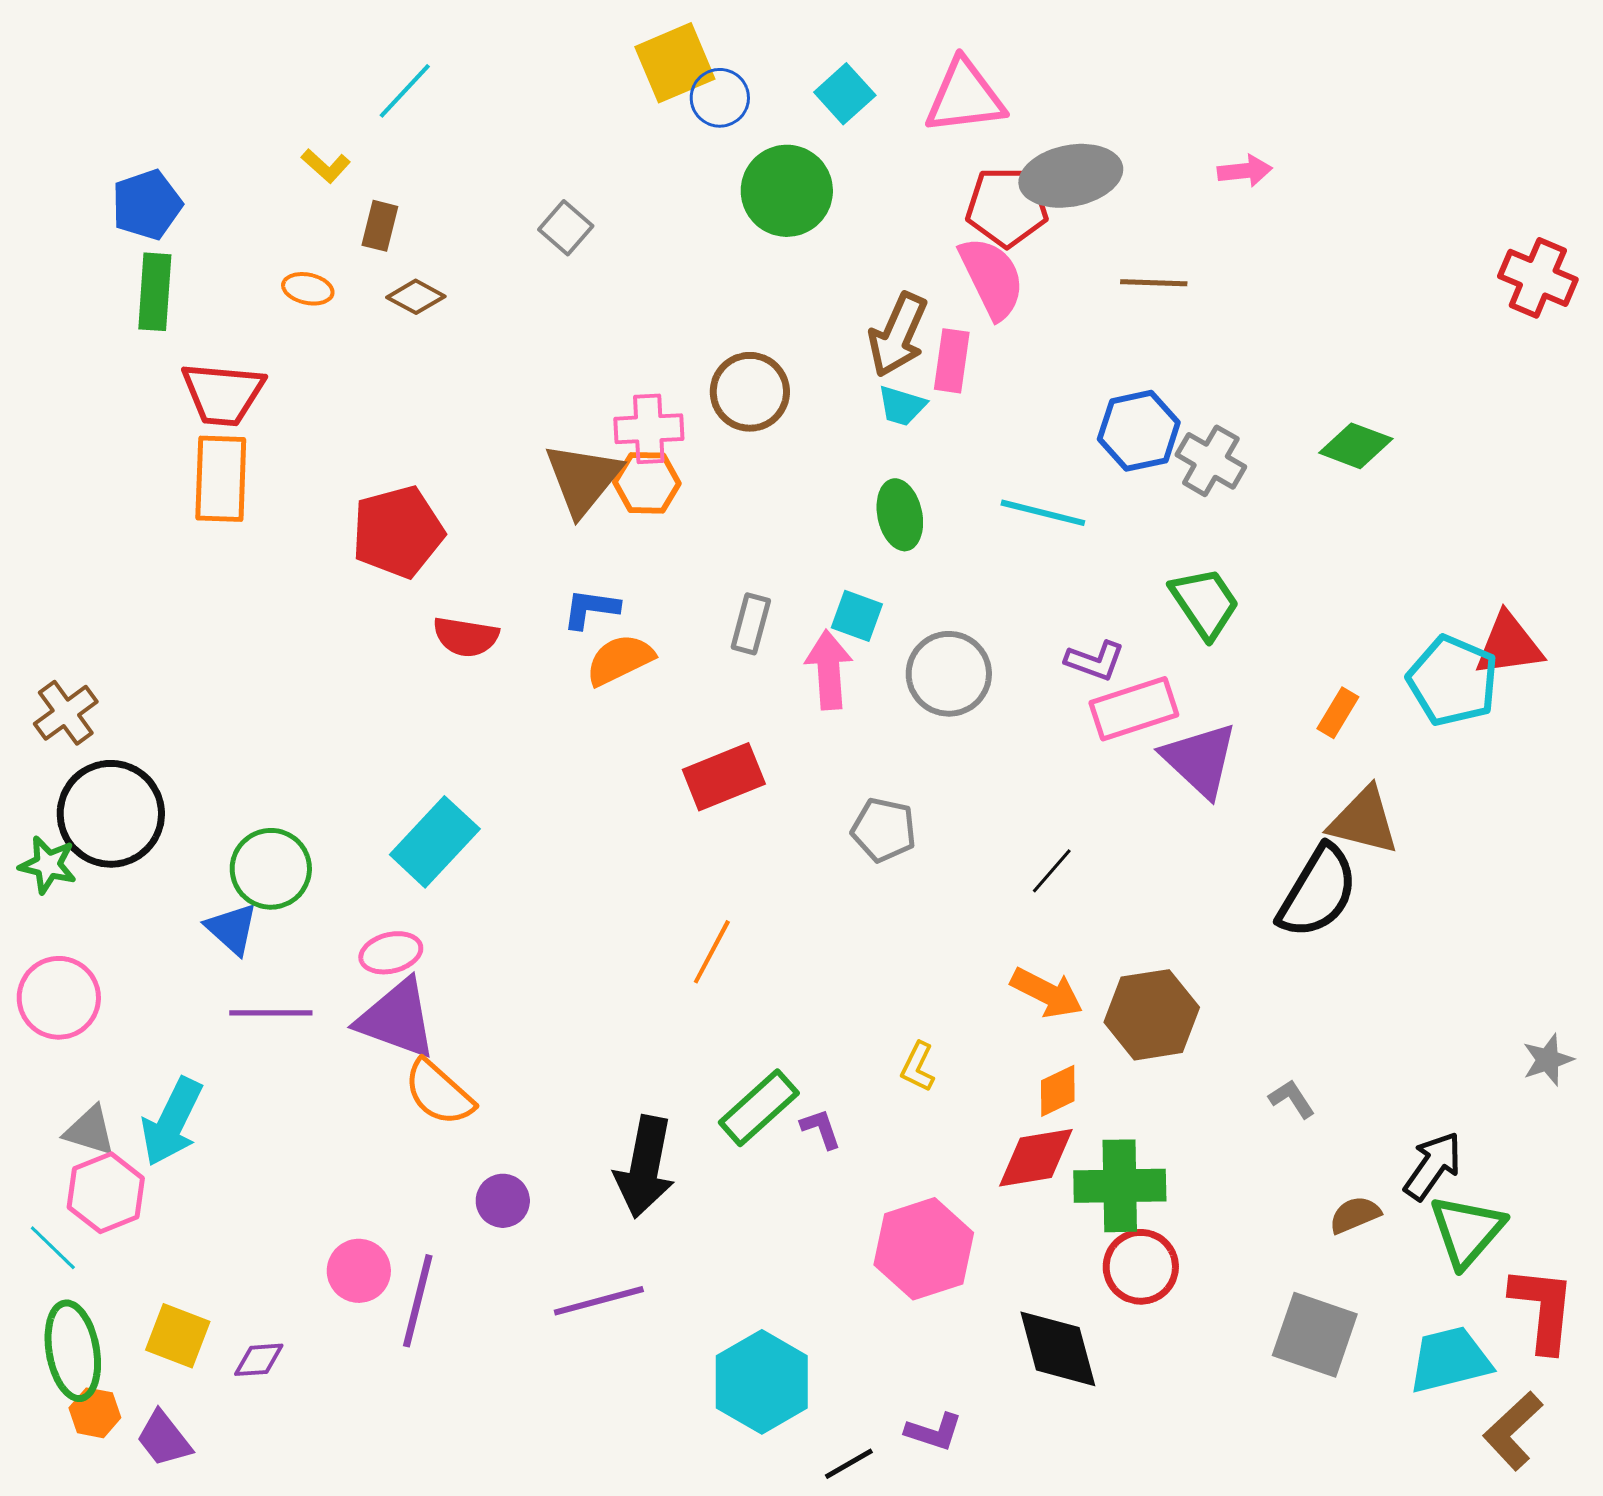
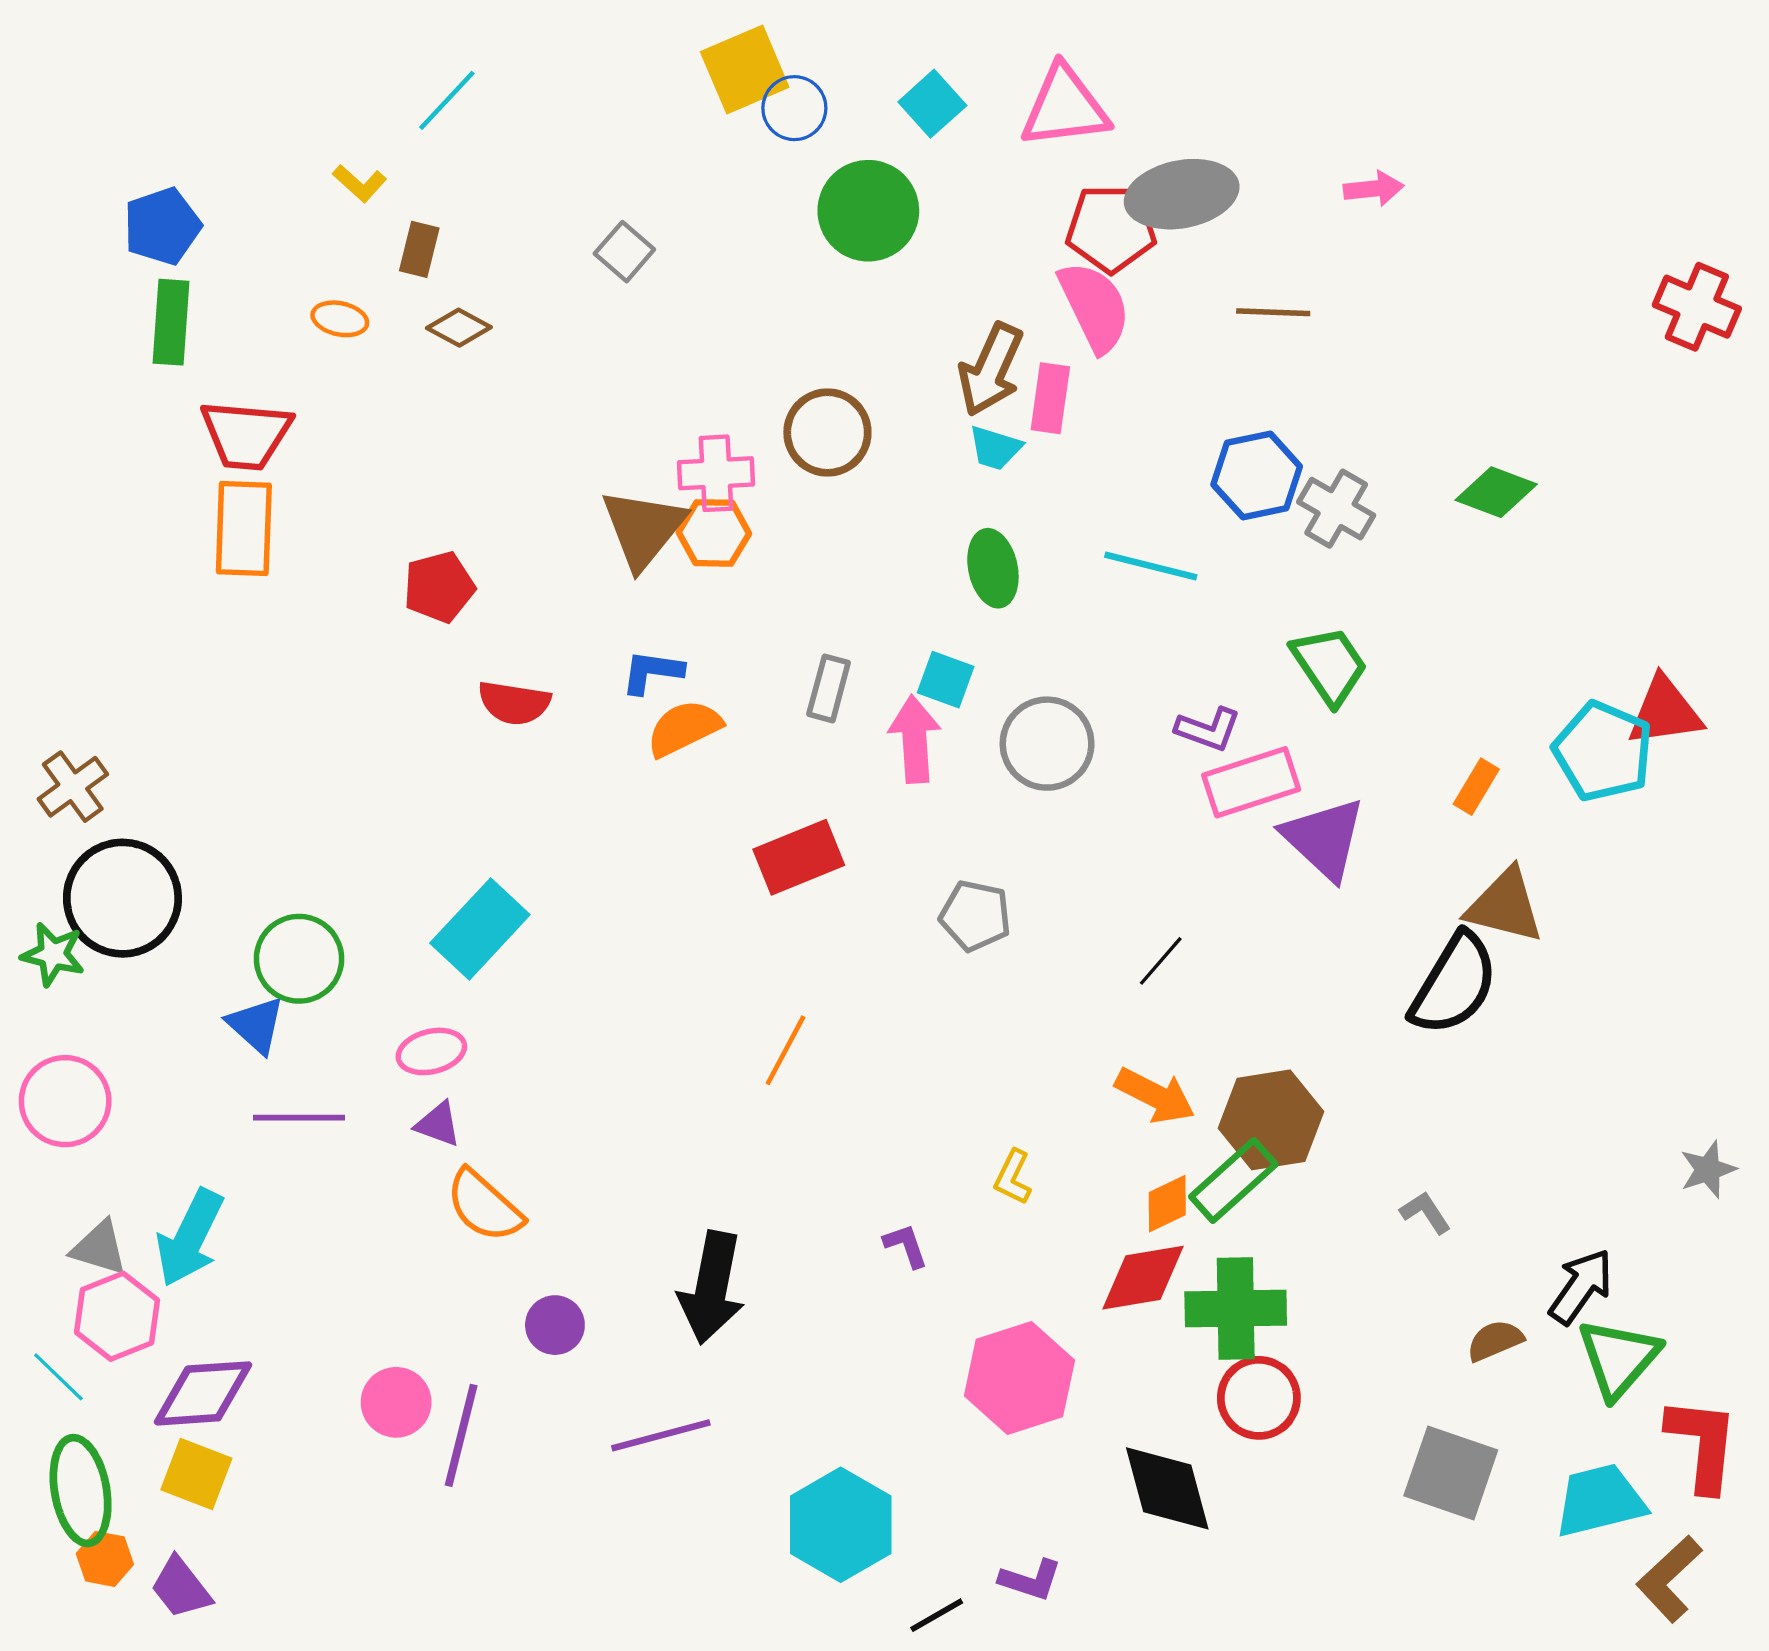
red pentagon: (398, 532) -> (439, 587), size x0.7
purple triangle: (397, 1019) -> (438, 1124), size x0.5
green rectangle: (759, 1108) -> (1233, 1181), moved
purple diamond: (259, 1360) -> (203, 1393), moved, size x1.8

